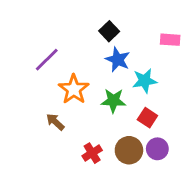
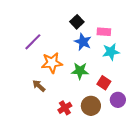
pink rectangle: (170, 40) -> (104, 32), moved
cyan star: (145, 81) -> (111, 52), moved
orange star: (74, 89) -> (52, 63), turned 30
purple circle: (157, 149) -> (118, 100), moved

